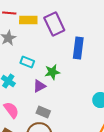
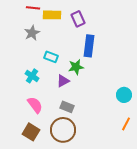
purple rectangle: (54, 24) -> (78, 19), size x0.7
blue rectangle: (78, 48) -> (89, 46), moved

